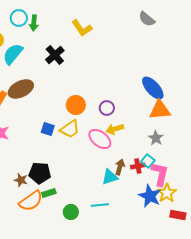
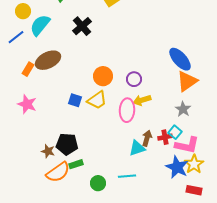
orange triangle: (160, 110) -> (187, 81), turned -30
pink ellipse: (100, 139) -> (127, 110), turned 55
pink L-shape: (160, 174) -> (187, 145), turned 90
red rectangle: (178, 215) -> (194, 190), moved

